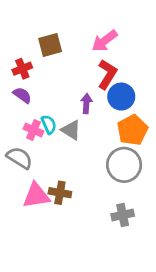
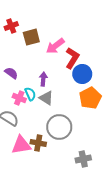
pink arrow: (105, 41) -> (55, 46), moved
red cross: (22, 69) -> (11, 26), moved
purple arrow: (86, 104) -> (43, 79), moved
gray circle: (124, 165) -> (59, 127), moved

